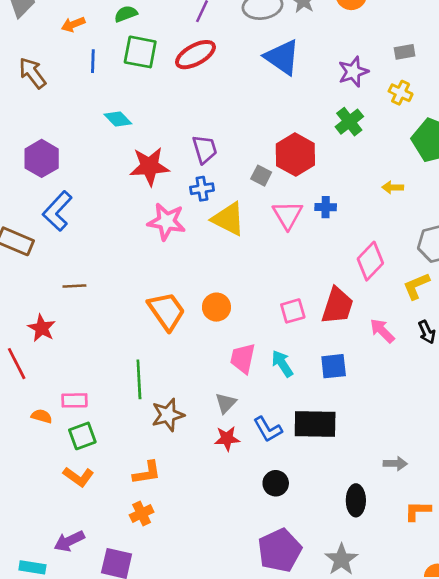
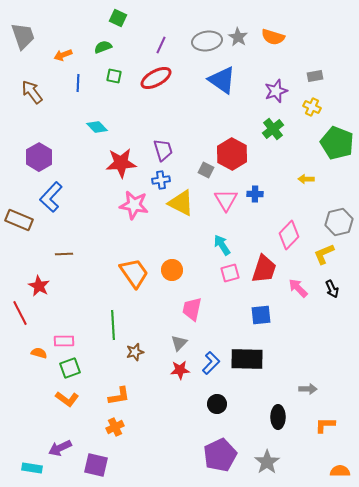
green square: (140, 52) -> (114, 76), size x0.6
cyan arrow: (282, 364) -> (222, 245), moved
brown star: (168, 415) -> (135, 352), size x0.7
blue L-shape: (268, 429) -> (211, 363), turned -105

